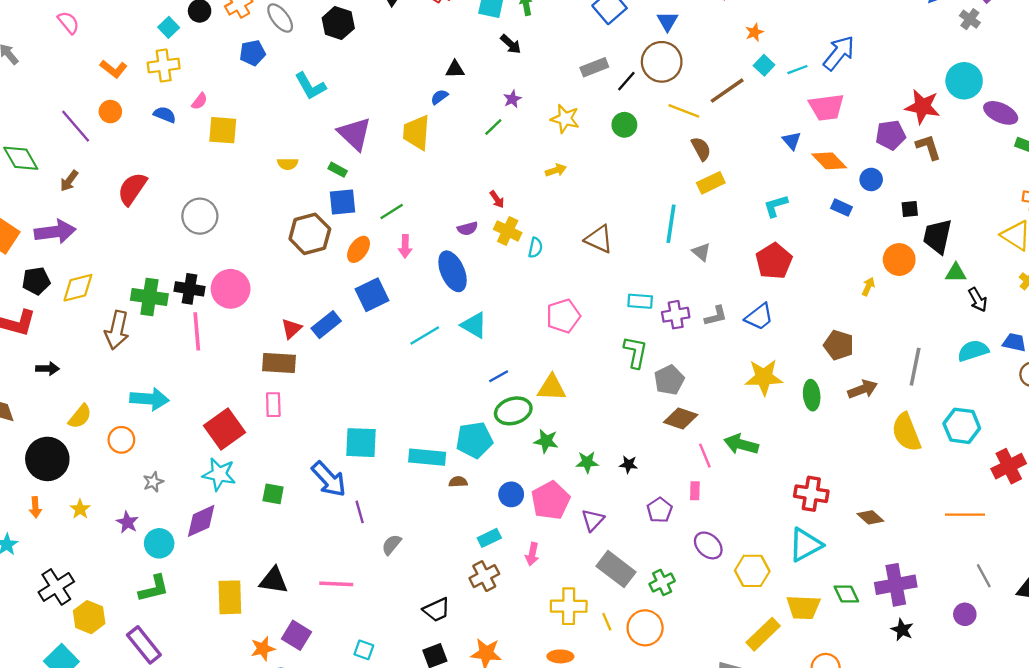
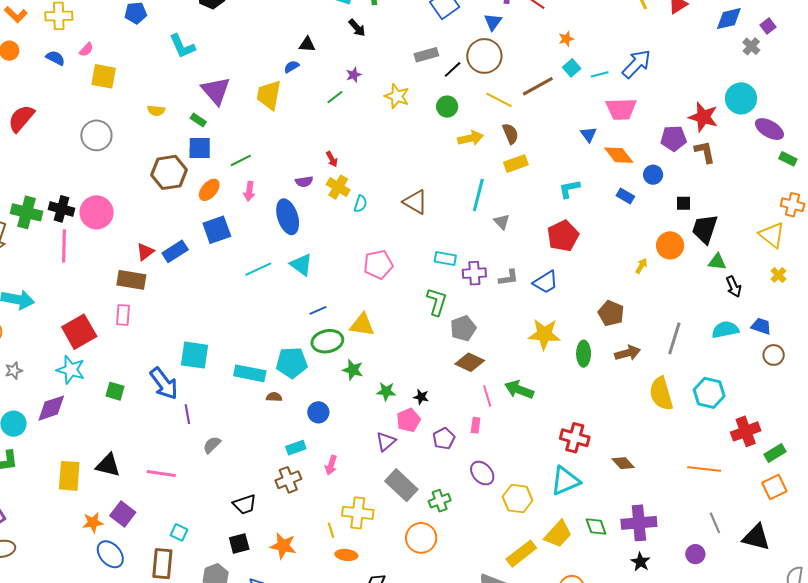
yellow arrow: (556, 170) -> (471, 138), moved, size x1.4
gray circle: (200, 216) -> (96, 135), moved
pink pentagon: (551, 500) -> (408, 420), moved, size x0.7
yellow trapezoid: (803, 607) -> (558, 534), turned -56
yellow line: (607, 622) -> (331, 530), moved

